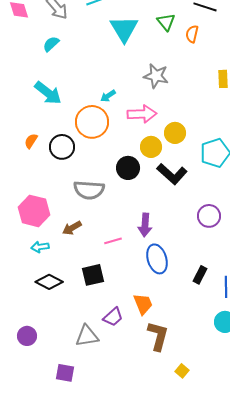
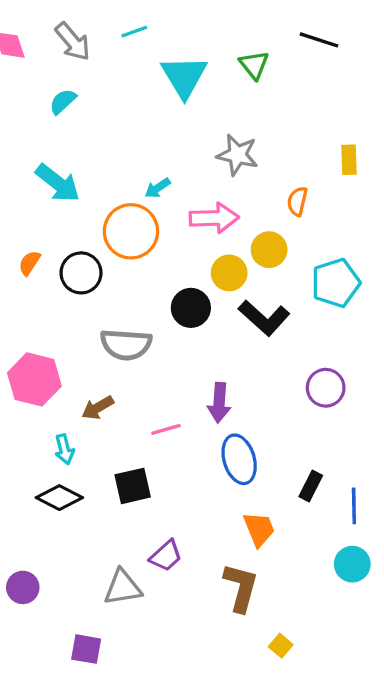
orange semicircle: (192, 34) -> (297, 201), moved
cyan arrow: (40, 247) -> (64, 449), moved, turned -96
orange trapezoid: (143, 304) -> (259, 529), moved

